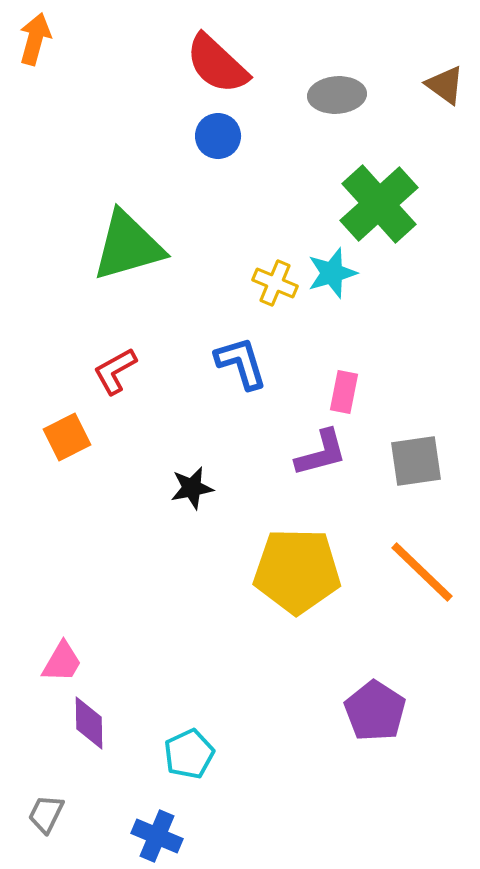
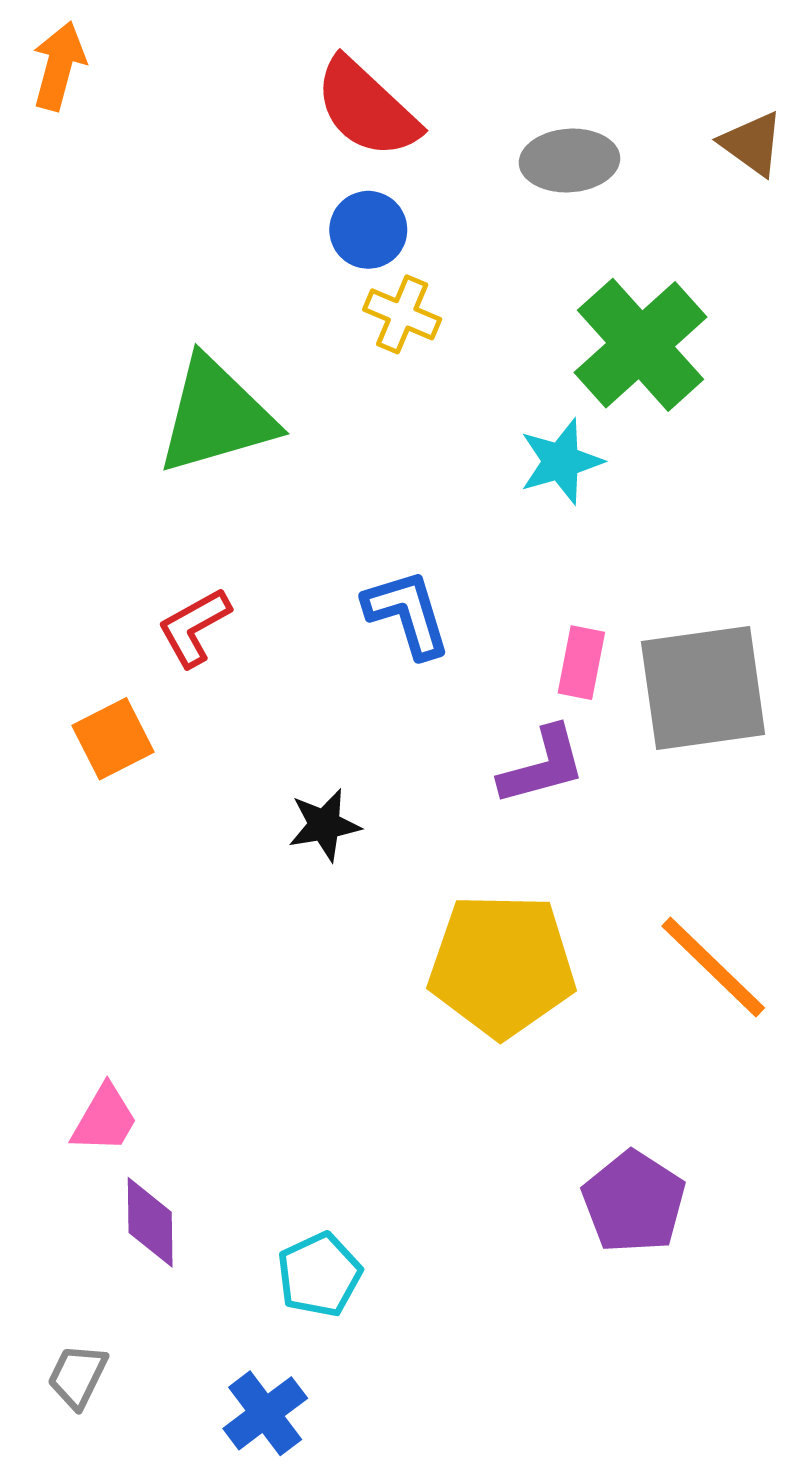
yellow cross: (275, 283) -> (402, 314), moved
gray square: (416, 461) -> (703, 688), moved, size x1.5
blue cross: (157, 836) -> (265, 1413), turned 30

